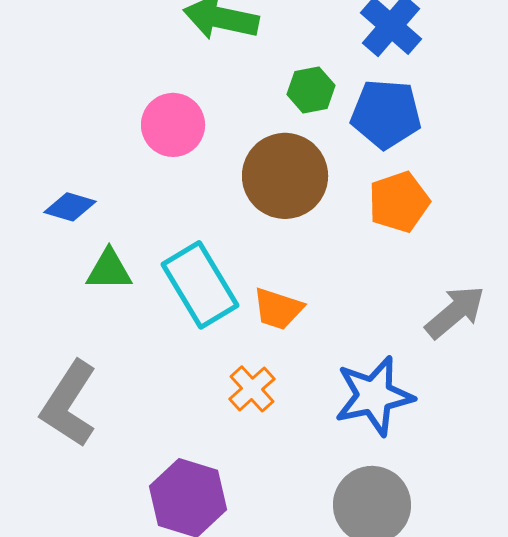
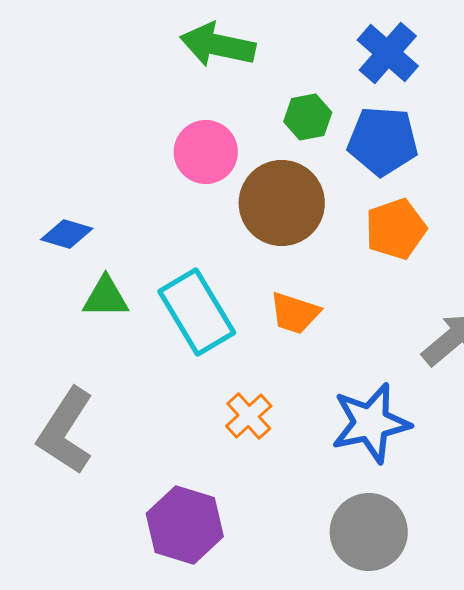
pink circle: (173, 125) -> (206, 152), moved
orange trapezoid: (278, 309) -> (295, 313), moved

